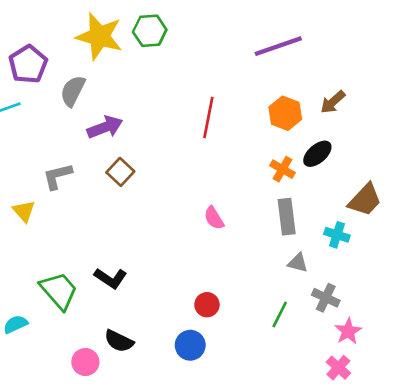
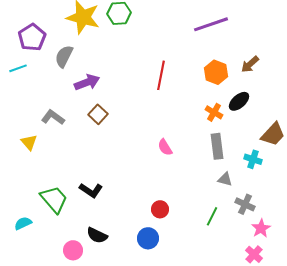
gray L-shape: (57, 176) -> (53, 117), turned 50

